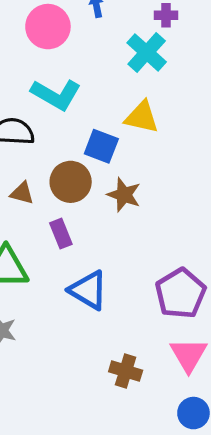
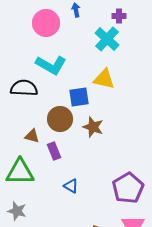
blue square: (101, 146) -> (79, 97), turned -30
brown triangle: (22, 193) -> (32, 136), moved
blue triangle: (88, 290) -> (71, 186), size x0.6

